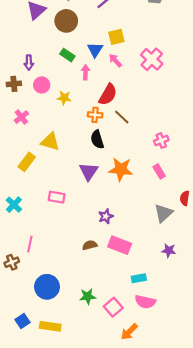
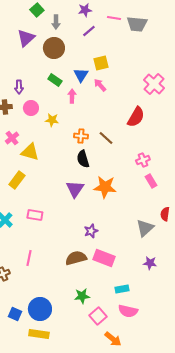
pink cross: (152, 59) -> (154, 84), moved
red semicircle: (108, 95) -> (136, 117), moved
yellow triangle: (50, 142) -> (30, 152), moved
pink rectangle: (159, 171) -> (151, 181), moved
pink rectangle: (57, 197) -> (35, 215), moved
pink line: (30, 244) -> (29, 258), moved
brown semicircle: (90, 245) -> (76, 258), size x1.5
blue circle: (47, 287) -> (40, 309), moved
green star: (88, 296) -> (82, 296), moved
blue square: (22, 321) -> (15, 314), moved, turned -32
orange arrow: (129, 332) -> (113, 339), turned -96

